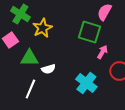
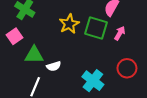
yellow star: (42, 28) -> (69, 24), moved
pink arrow: (102, 52) -> (120, 33), moved

